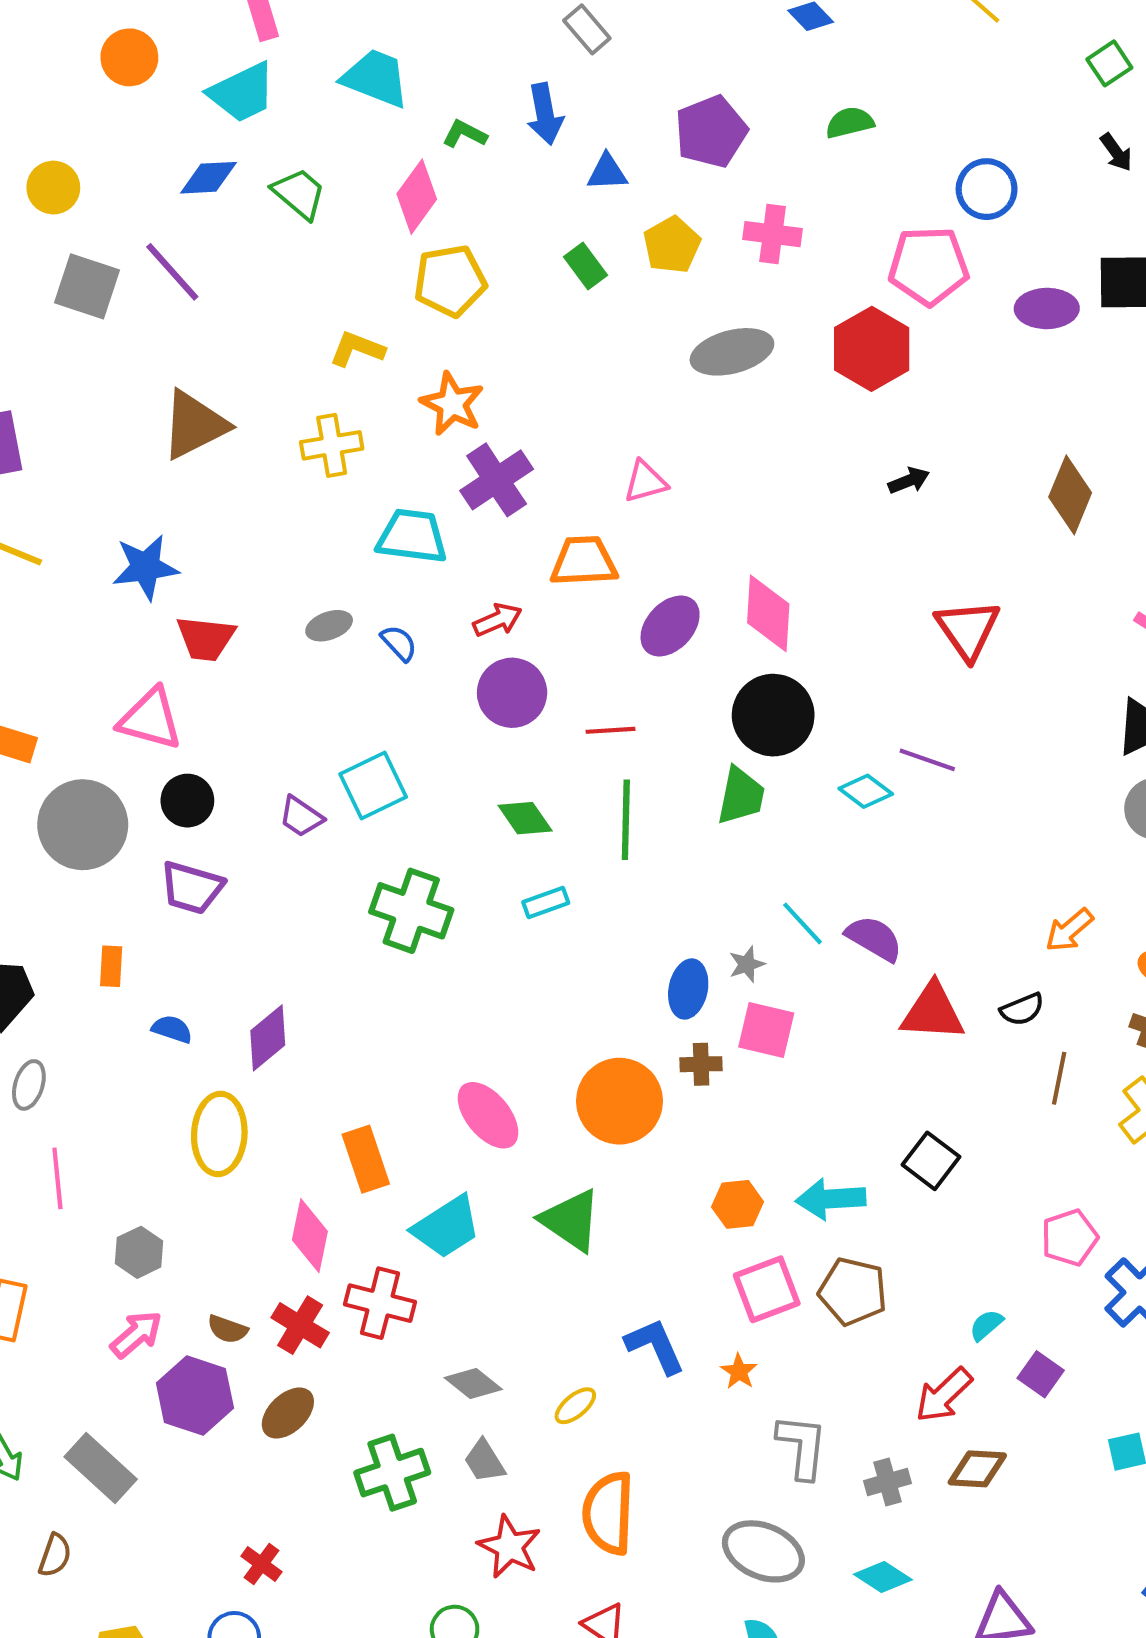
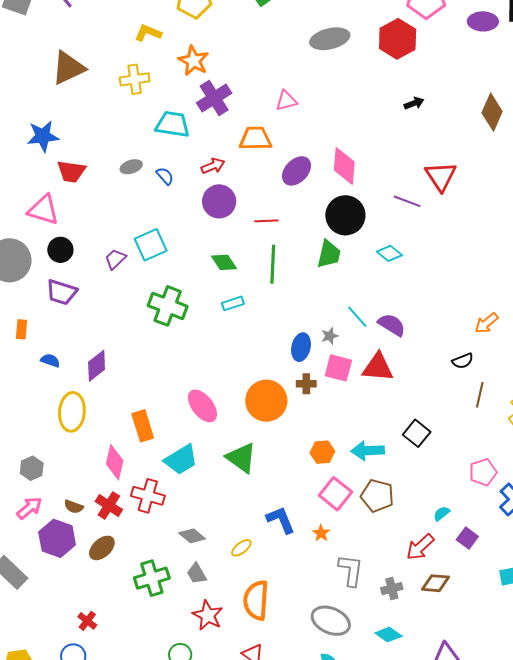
purple line: (927, 760) -> (407, 201), moved
purple trapezoid: (301, 817) -> (115, 259), turned 100
red triangle: (933, 1012) -> (378, 367), moved
pink square: (767, 1289) -> (336, 494), turned -32

